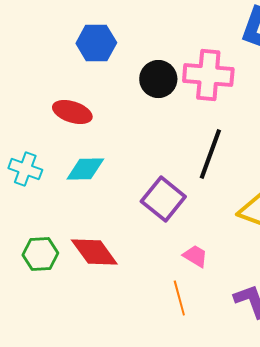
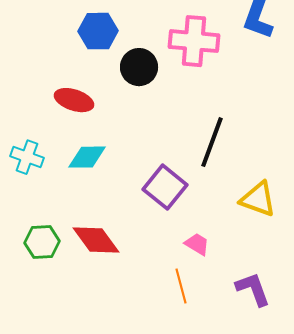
pink cross: (208, 75) -> (194, 41), moved
black circle: (158, 79) -> (139, 67), moved

